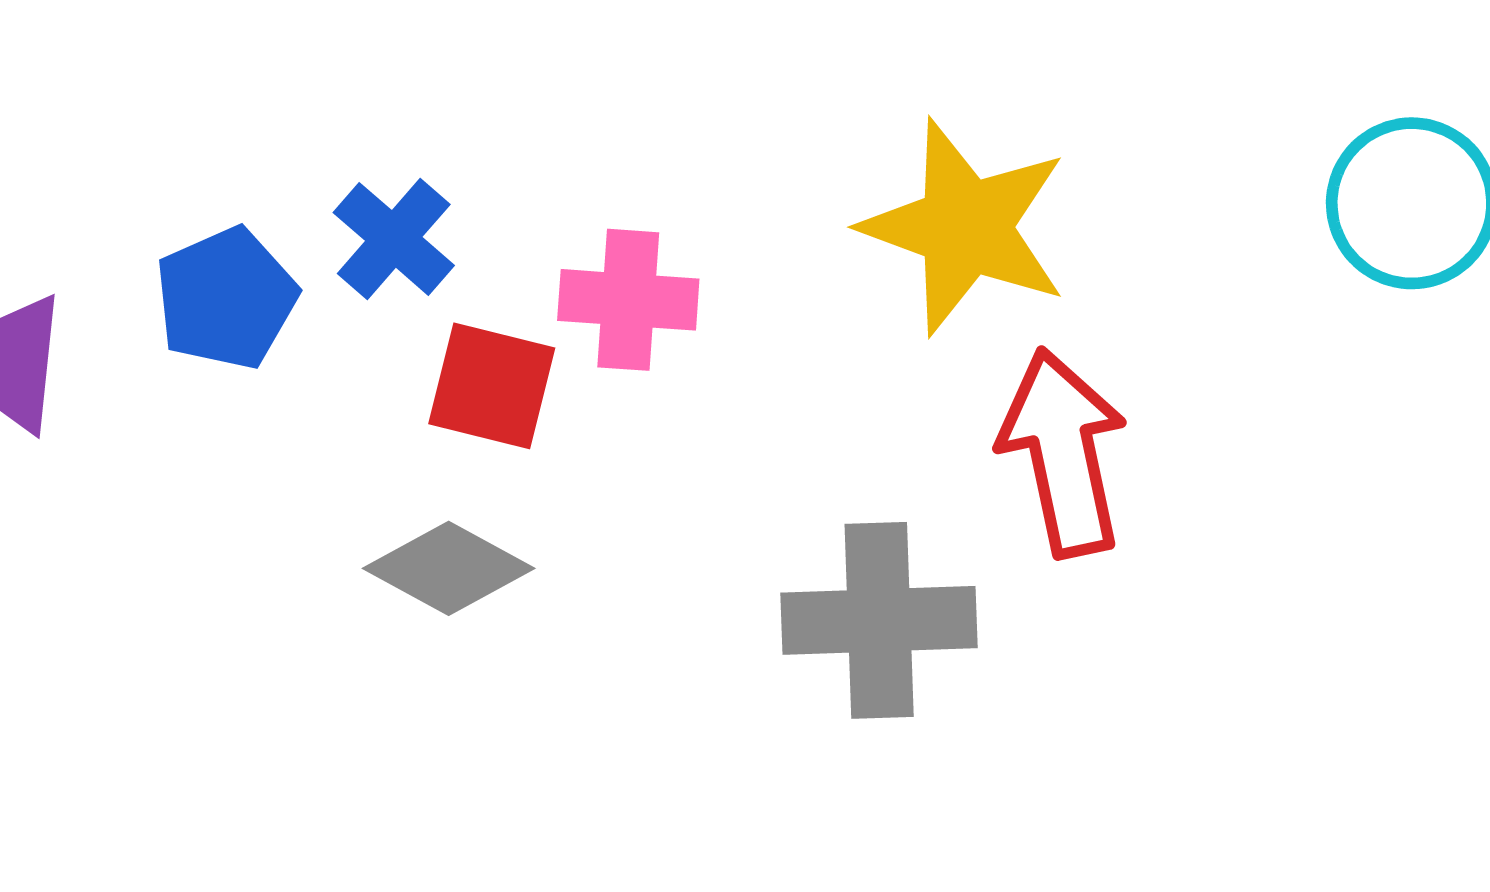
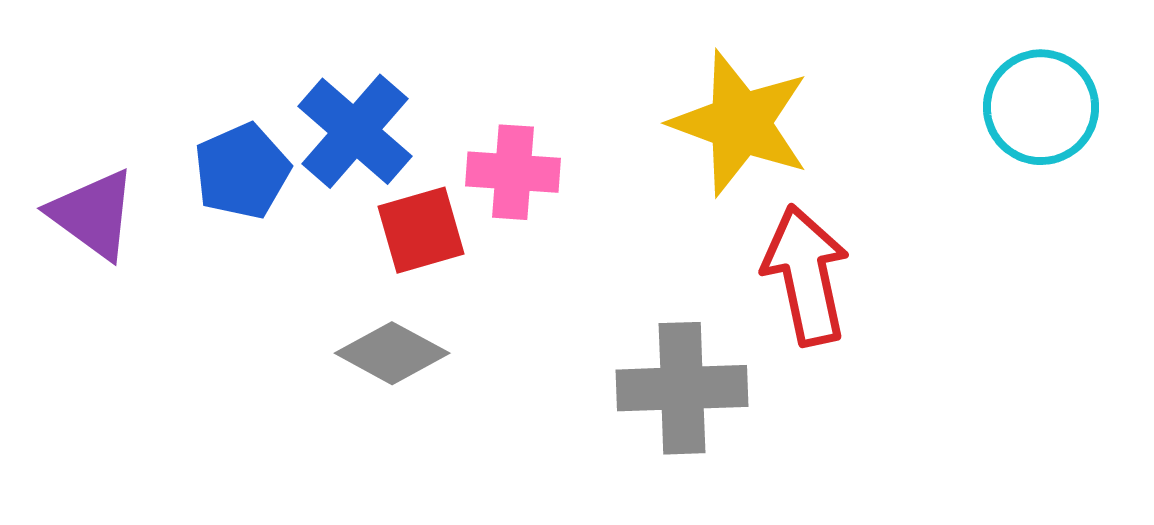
blue cross: (394, 239) -> (355, 131), size x1.4
red square: (492, 386) -> (421, 230), turned -30

